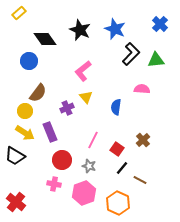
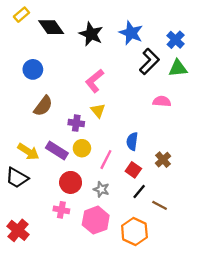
blue cross: (160, 24) -> (176, 40), moved
black diamond: (45, 39) -> (51, 27), moved
blue semicircle: (116, 107) -> (132, 141), moved
purple cross: (67, 108) -> (76, 123), turned 32
yellow circle: (25, 111) -> (82, 148), moved
purple rectangle: (50, 132) -> (57, 150), turned -36

